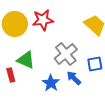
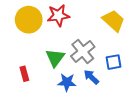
green triangle: (26, 60) -> (55, 58), moved, turned 42
blue star: (51, 83) -> (67, 82), turned -30

